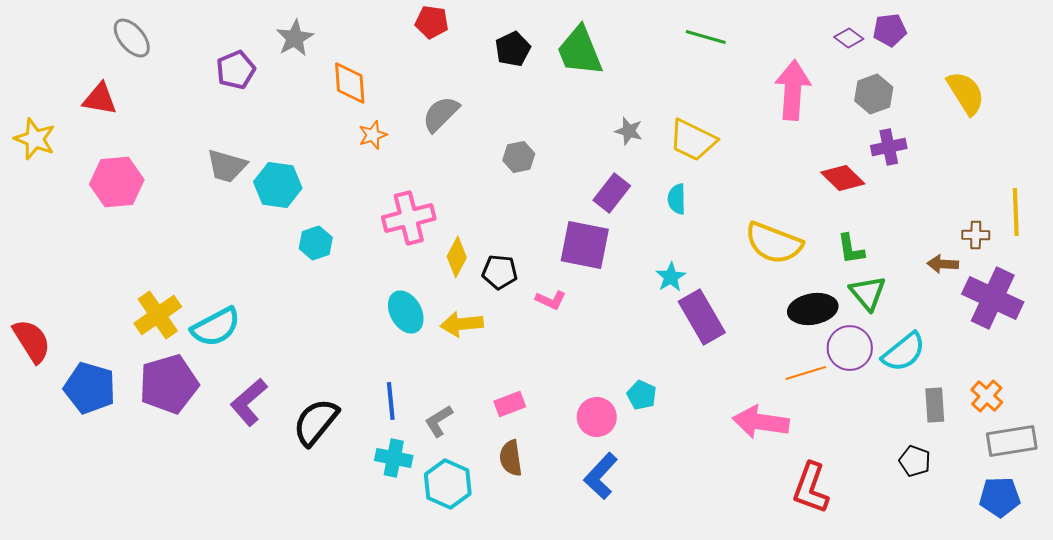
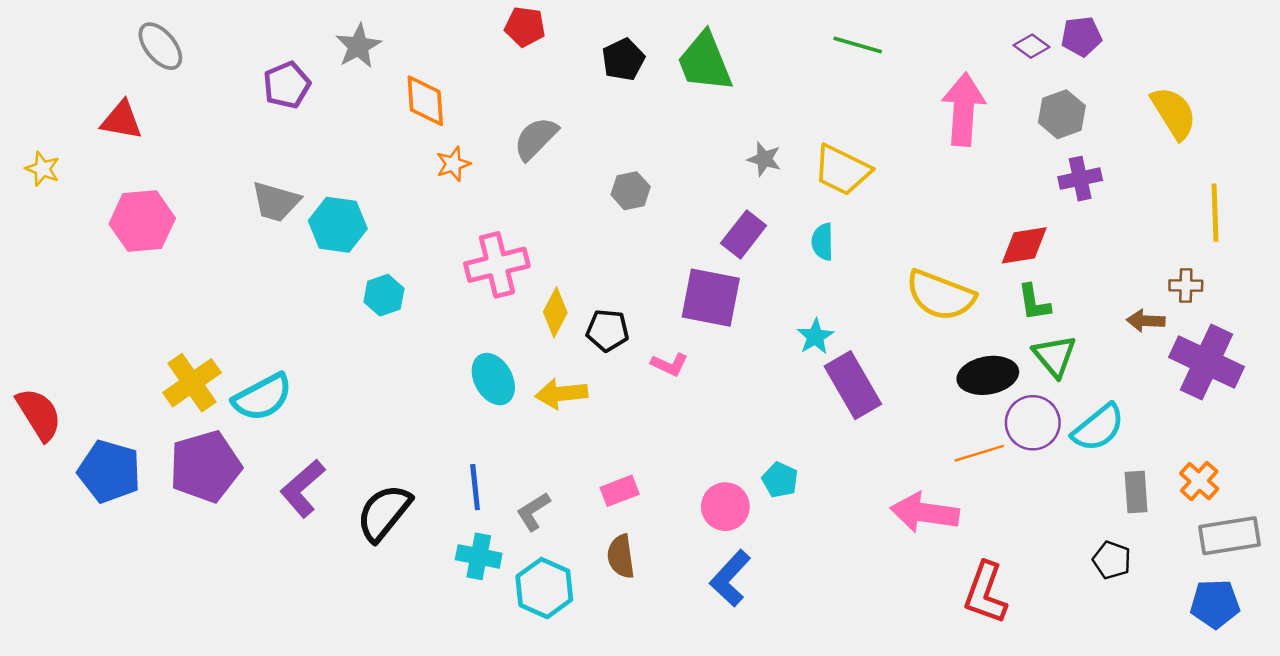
yellow star: (35, 139) -> (43, 169), size x0.7
red diamond: (843, 178) -> (1024, 245), moved, turned -54
yellow line: (1016, 212) -> (1215, 213), moved

